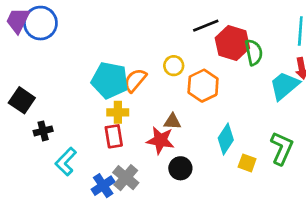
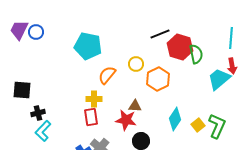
blue circle: (40, 23) -> (36, 32), size x0.6
cyan pentagon: (110, 80) -> (88, 46), moved
black square: (22, 100) -> (22, 90), turned -30
cyan L-shape: (66, 162) -> (43, 131), moved
yellow square: (247, 163) -> (198, 125), moved, turned 32

